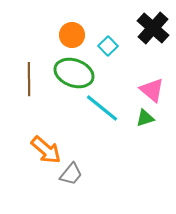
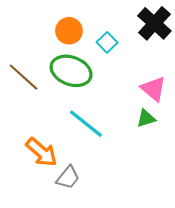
brown line: (29, 79) -> (24, 77), turned -48
cyan line: (102, 108) -> (86, 124), moved

